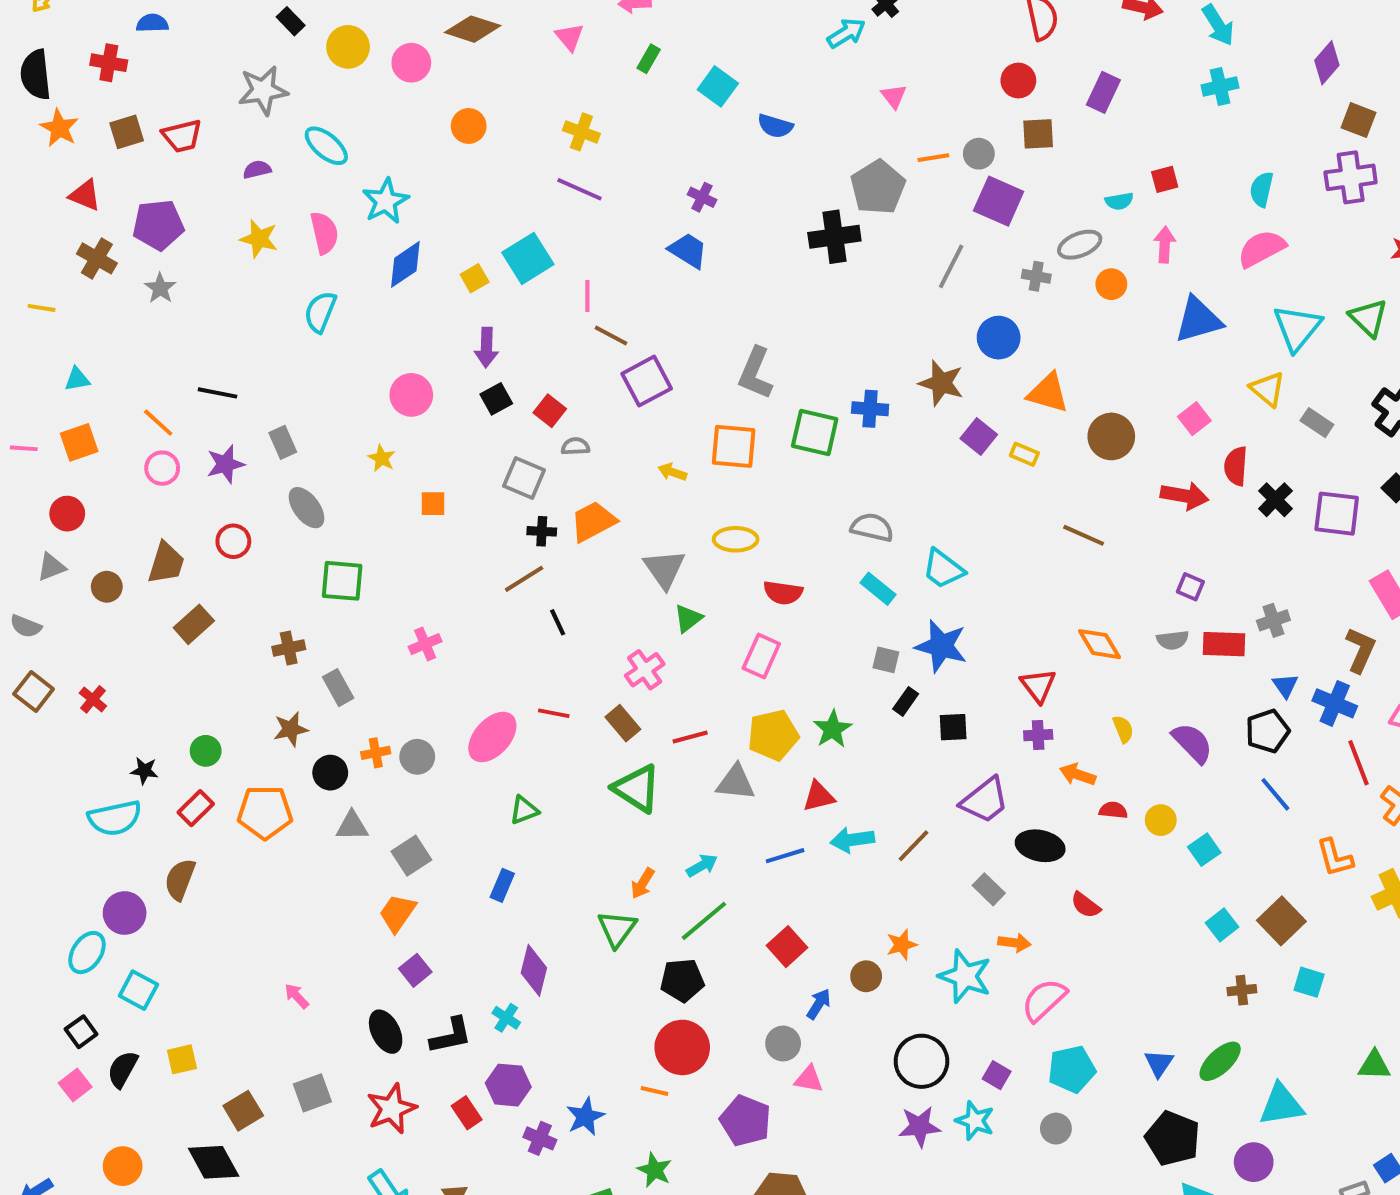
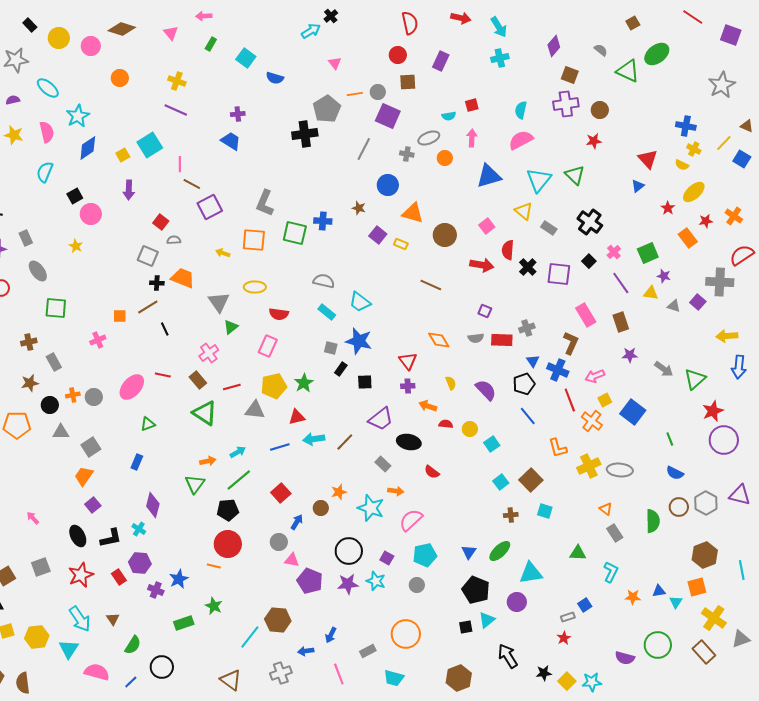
purple cross: (702, 197) -> (238, 114), turned -32
brown star: (941, 383) -> (359, 208), size x0.6
black square: (496, 399) -> (75, 196), moved
orange square: (433, 504) -> (120, 316), moved
orange trapezoid: (593, 521) -> (183, 278), turned 50
orange arrow: (643, 883) -> (208, 461), turned -133
purple pentagon: (745, 1121) -> (310, 581), moved

